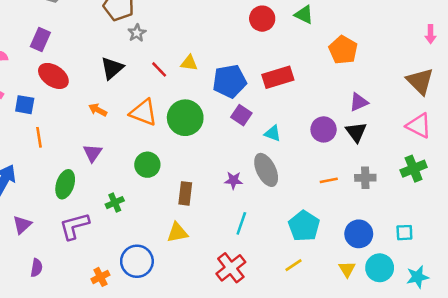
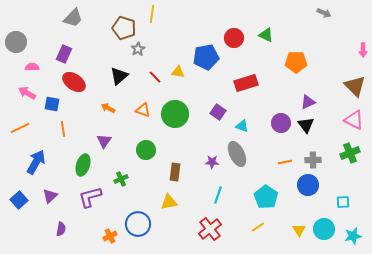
orange pentagon: (343, 50) -> (296, 62), turned -30
blue pentagon: (230, 81) -> (206, 57), moved
orange triangle: (143, 113) -> (143, 110), size x0.7
blue circle: (359, 234) -> (308, 185), moved

